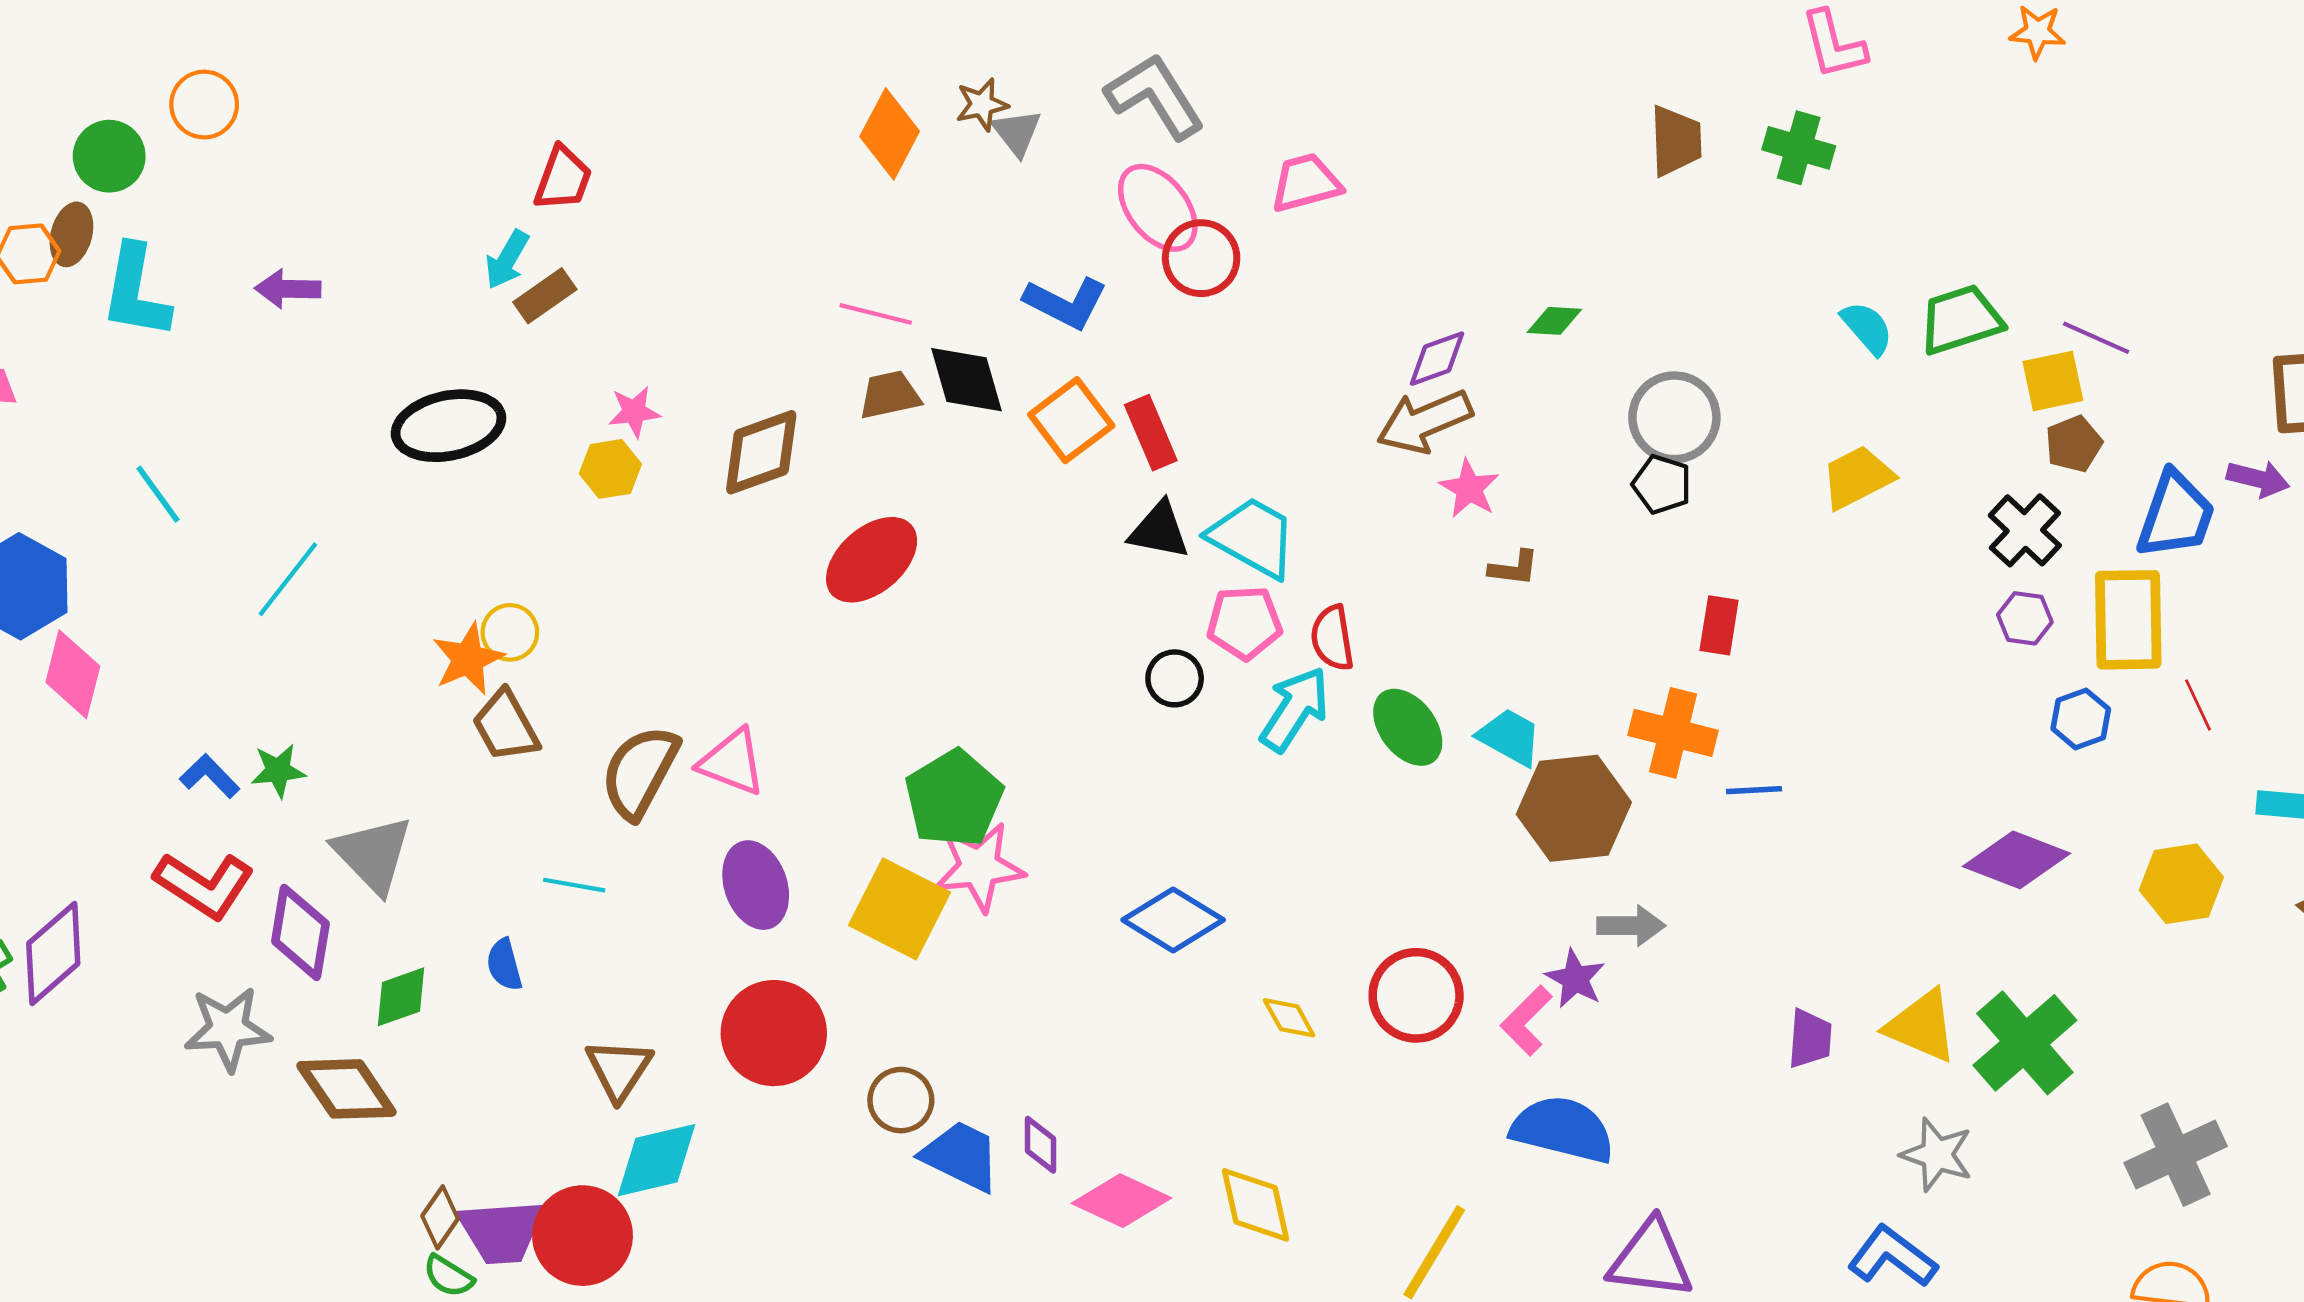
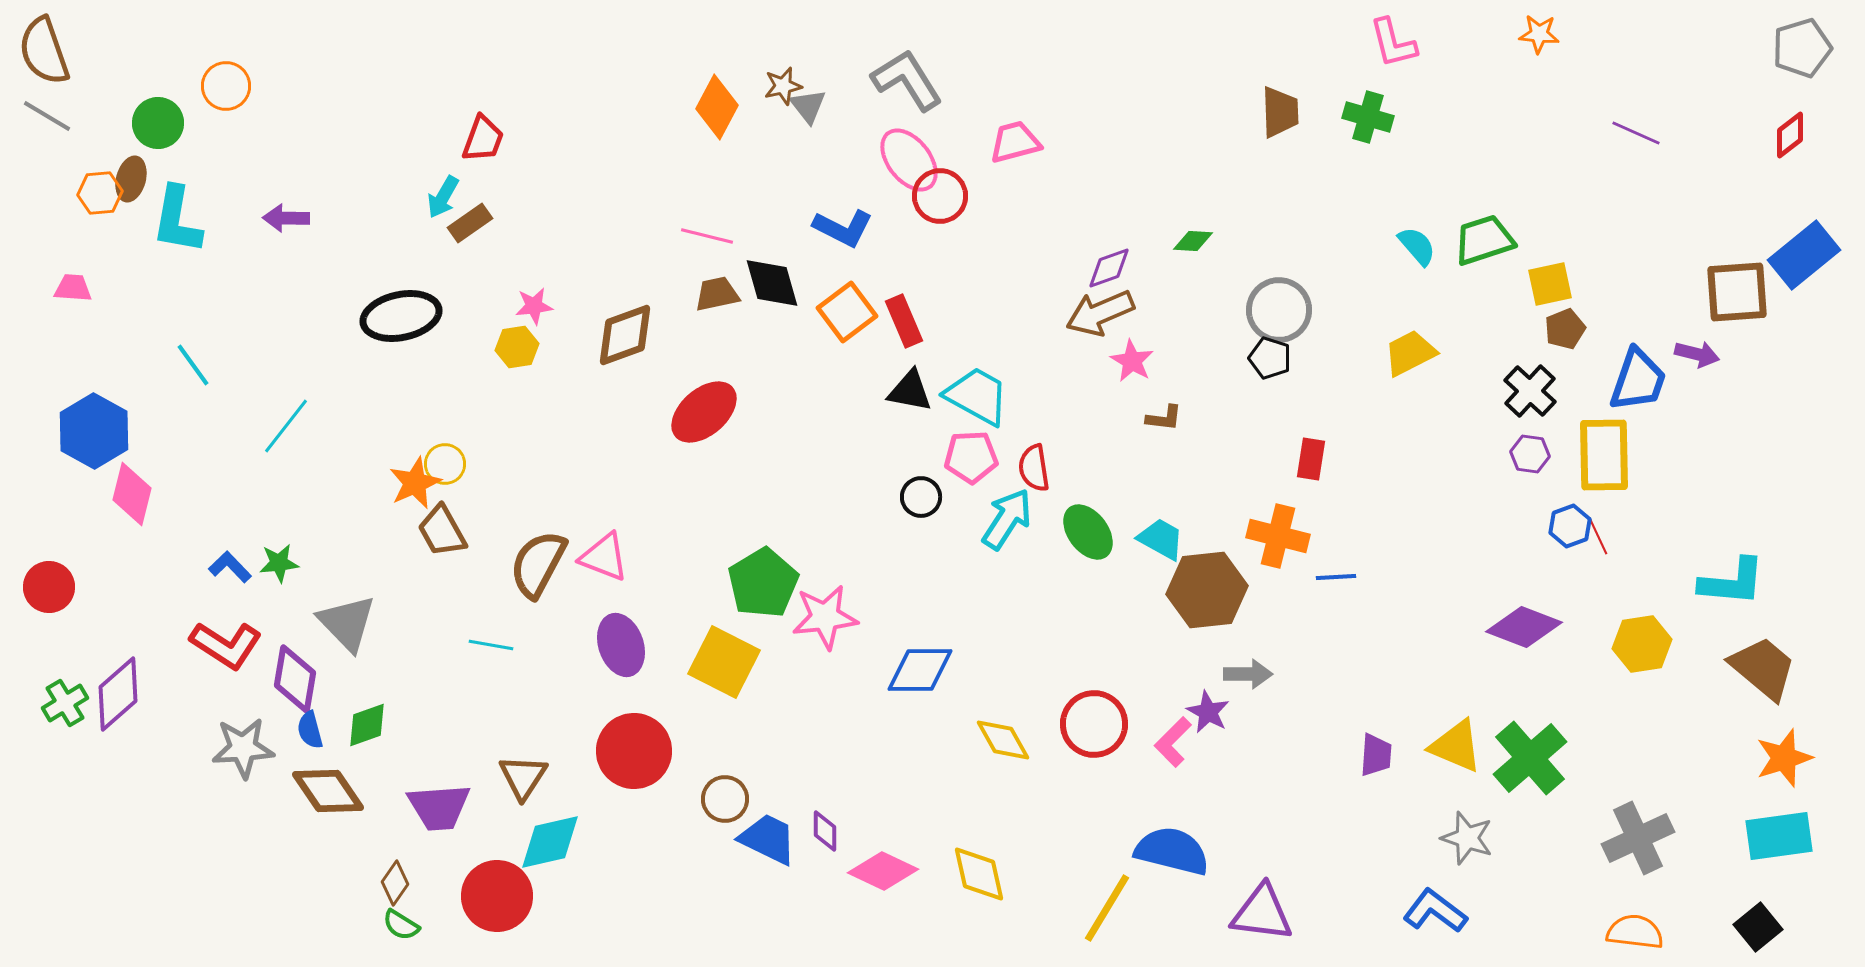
purple line: (2096, 338) -> (1636, 133), moved
red line: (2198, 705) -> (1598, 536), moved
pink star: (979, 867) -> (825, 617), moved
blue diamond: (1173, 920) -> (920, 670), turned -32
blue semicircle: (504, 965) -> (310, 730), moved
yellow diamond: (1289, 1018) -> (1003, 740), size x1.4
blue semicircle: (1563, 1129) -> (1172, 851), moved
purple trapezoid: (502, 1231) -> (439, 807), moved

